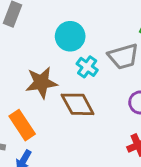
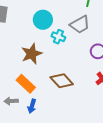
brown diamond: (78, 104) -> (62, 81), moved

